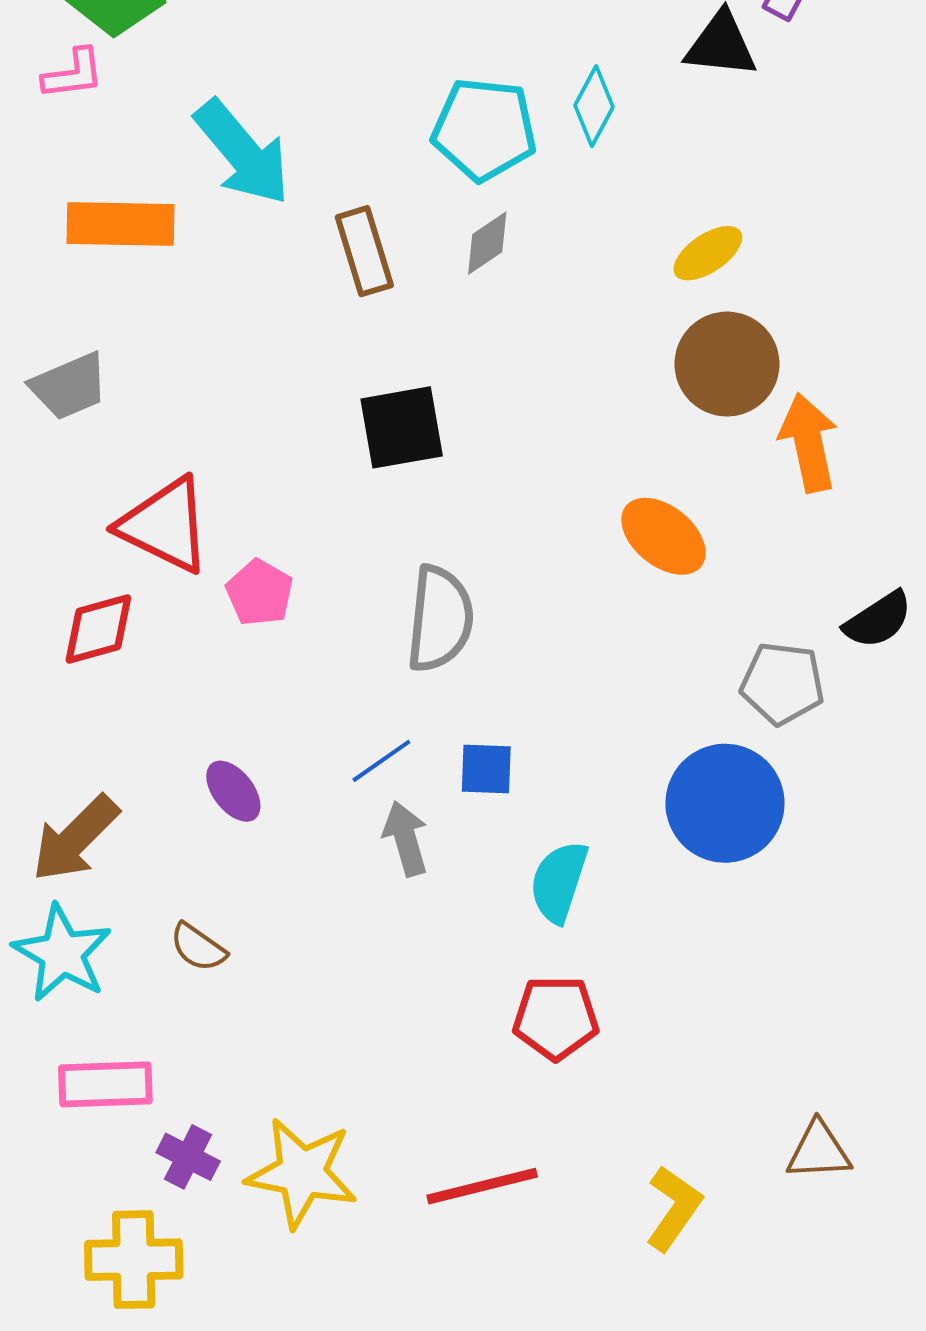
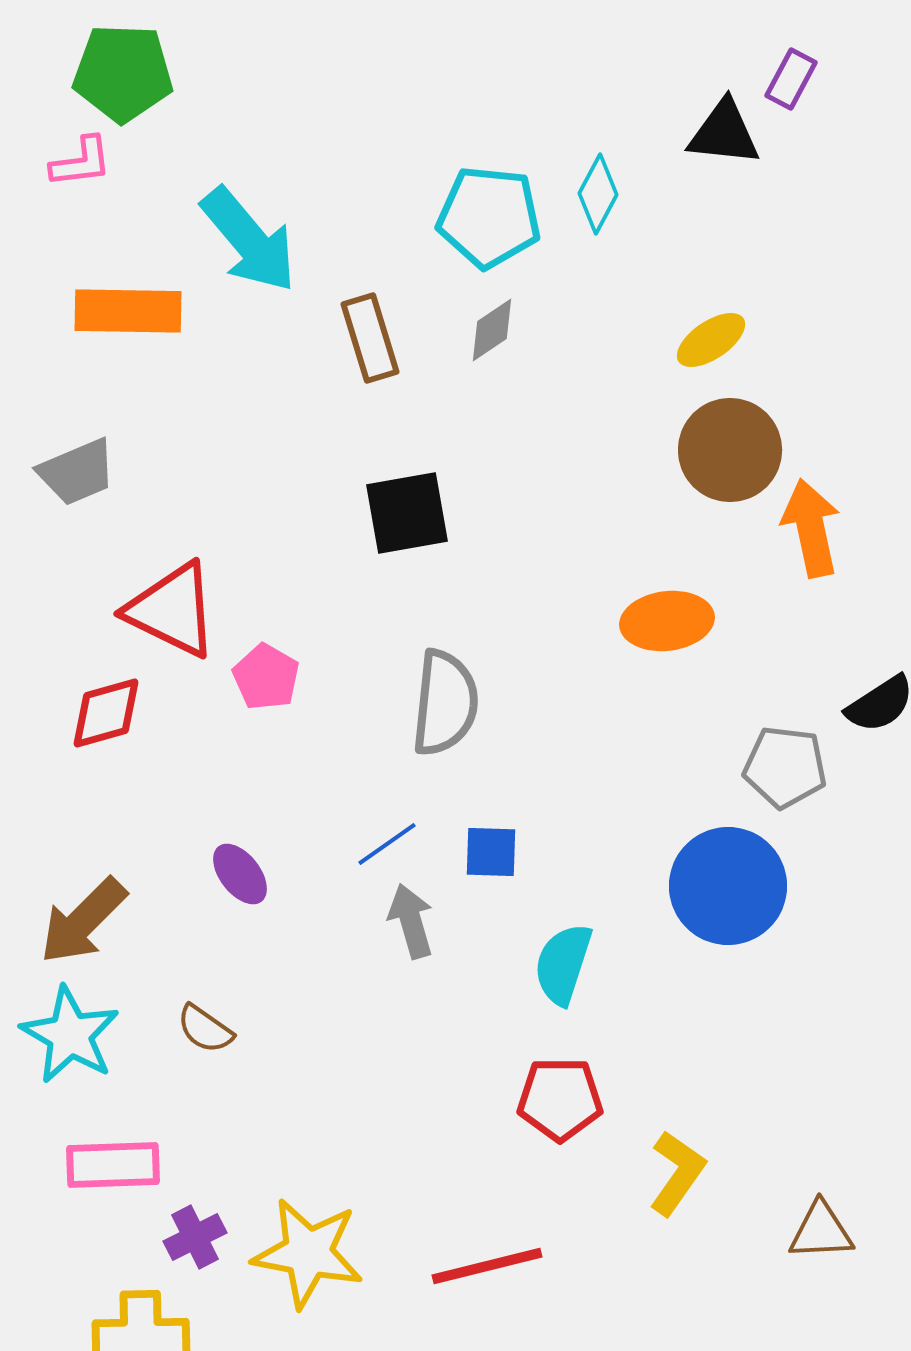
orange ellipse: (664, 536) -> (667, 621), turned -46
purple cross: (188, 1157) -> (195, 1237), turned 36
yellow L-shape: (674, 1208) -> (677, 1173), moved

